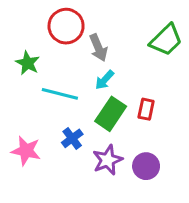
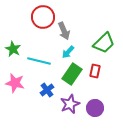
green trapezoid: (166, 40) -> (104, 43), moved
green star: (28, 63) -> (13, 49), moved
pink star: (26, 151) -> (15, 83), moved

